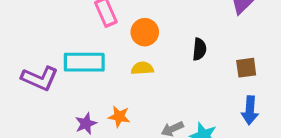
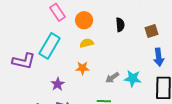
cyan rectangle: (84, 62) -> (50, 46), turned -50
orange star: (119, 117) -> (82, 68), moved

